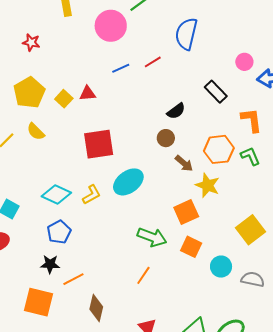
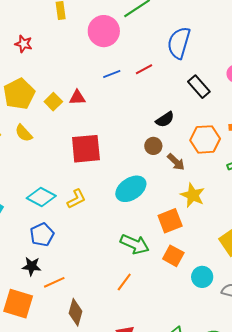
black rectangle: (216, 92) -> (199, 87), moved
orange hexagon: (219, 149) -> (205, 139), moved
brown arrow: (184, 163) -> (176, 162), moved
cyan ellipse: (128, 182) -> (131, 189), moved

